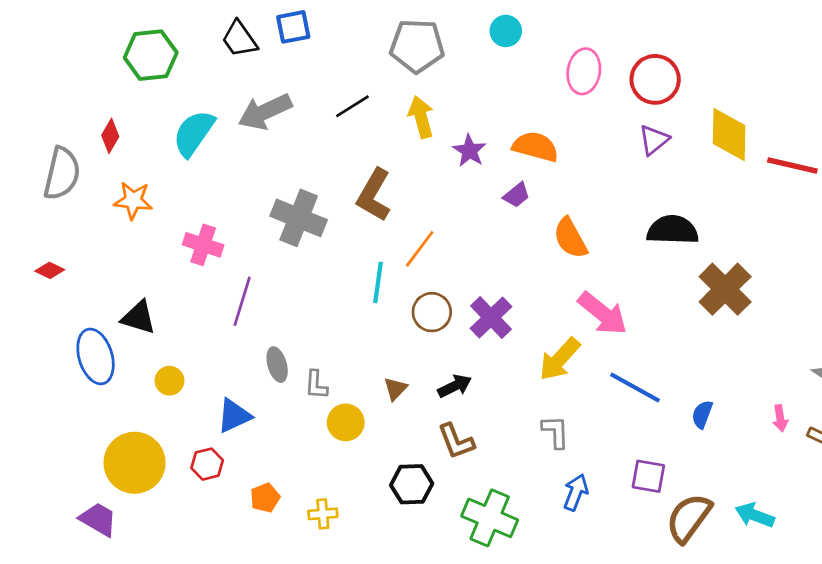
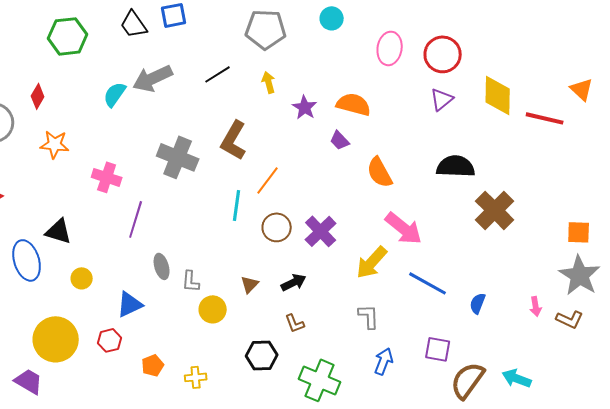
yellow arrow: (421, 117) -> (269, 82), size x0.7
cyan semicircle: (194, 133) -> (115, 94), moved, size x0.7
purple trapezoid: (517, 195) -> (340, 140), turned 85
brown L-shape: (456, 441) -> (295, 323), size x0.7

